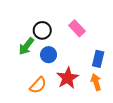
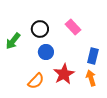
green arrow: (26, 46) -> (13, 41), moved

